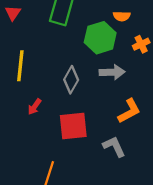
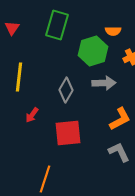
gray L-shape: (114, 147) -> (119, 152), moved

